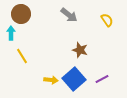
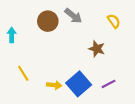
brown circle: (21, 14) -> (48, 21), moved
brown star: (80, 50) -> (97, 49), moved
yellow line: (22, 56) -> (23, 73), moved

